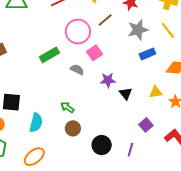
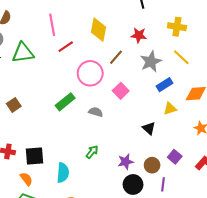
pink square: (94, 53) -> (121, 91), moved
purple star: (108, 80) -> (126, 162), moved
yellow triangle: (156, 92) -> (170, 109), moved
green arrow: (67, 107) -> (92, 152), turned 104
brown circle: (73, 128) -> (152, 165), moved

